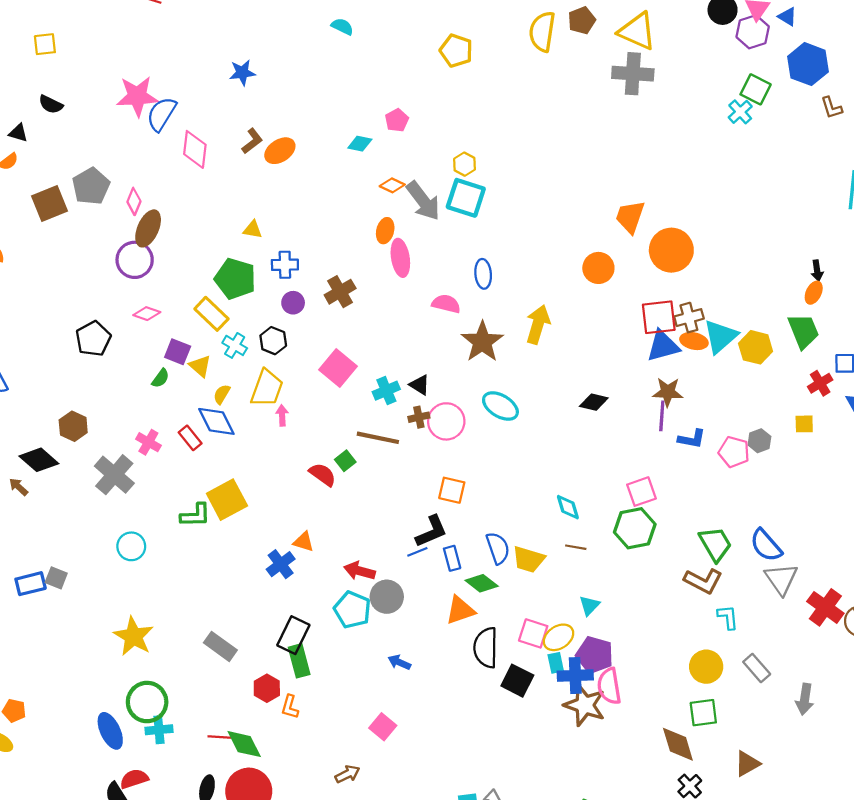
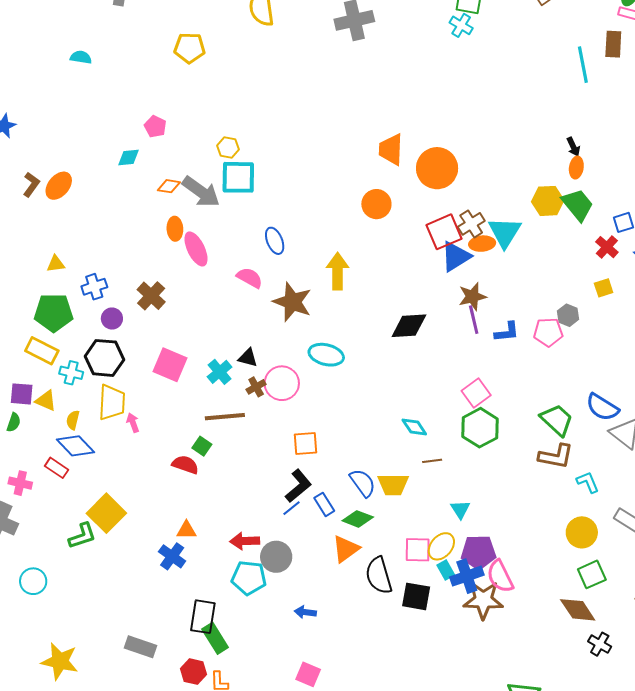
pink semicircle: (446, 304) -> (250, 278), turned 32
black hexagon: (273, 341) -> (104, 358), size x1.5
yellow hexagon: (756, 347) -> (548, 201), moved
black diamond: (594, 402) -> (409, 326), size x1.4

